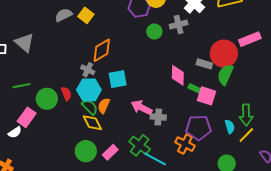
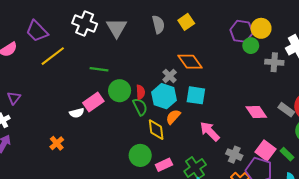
gray semicircle: (64, 15) -> (158, 24), moved, turned 84
green circle: (154, 31) -> (251, 46), moved
orange diamond: (102, 50) -> (190, 62), turned 65
pink diamond: (178, 75) -> (256, 112), turned -55
green rectangle: (195, 89) -> (287, 154), moved
pink square: (206, 96) -> (266, 150), moved
green semicircle: (90, 107) -> (140, 107), moved
gray cross: (158, 117) -> (234, 155), moved

